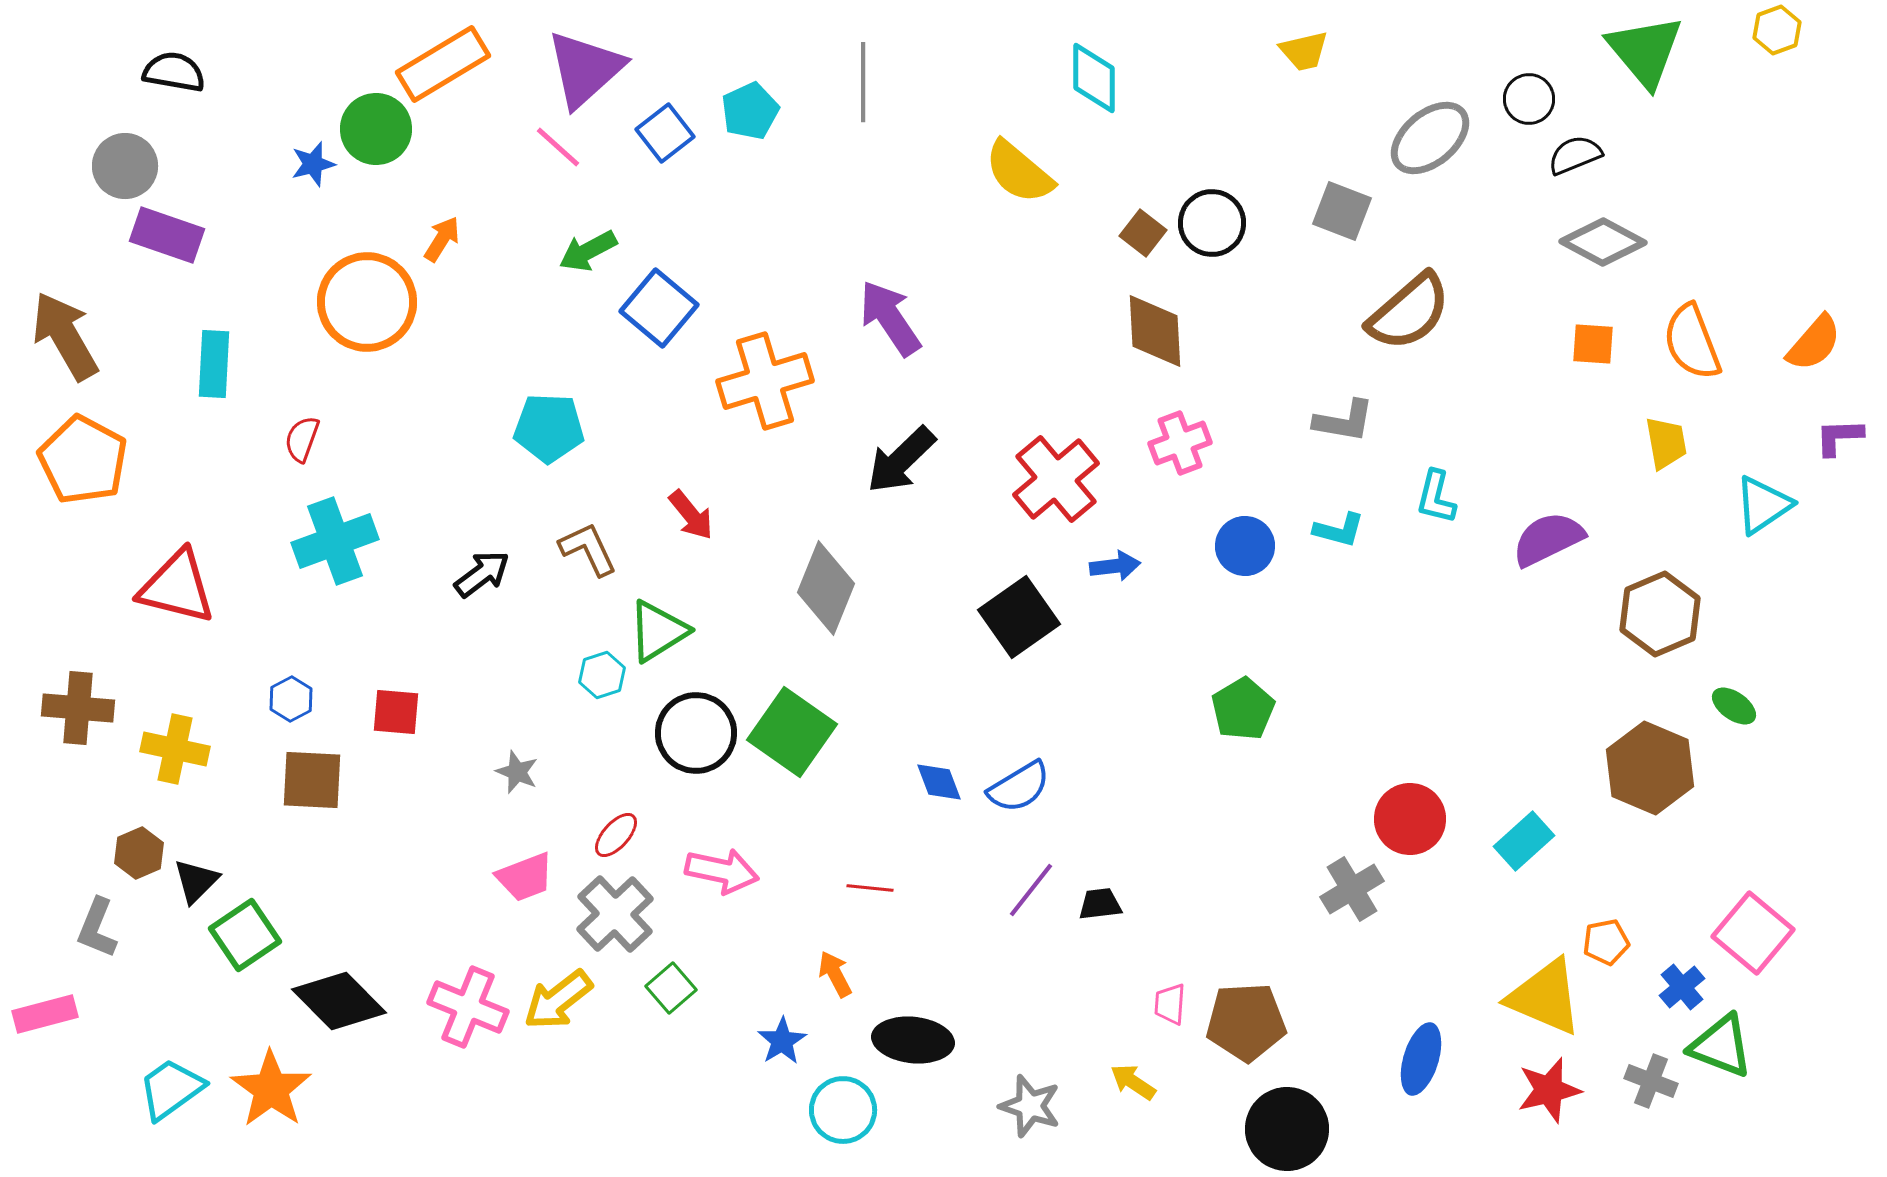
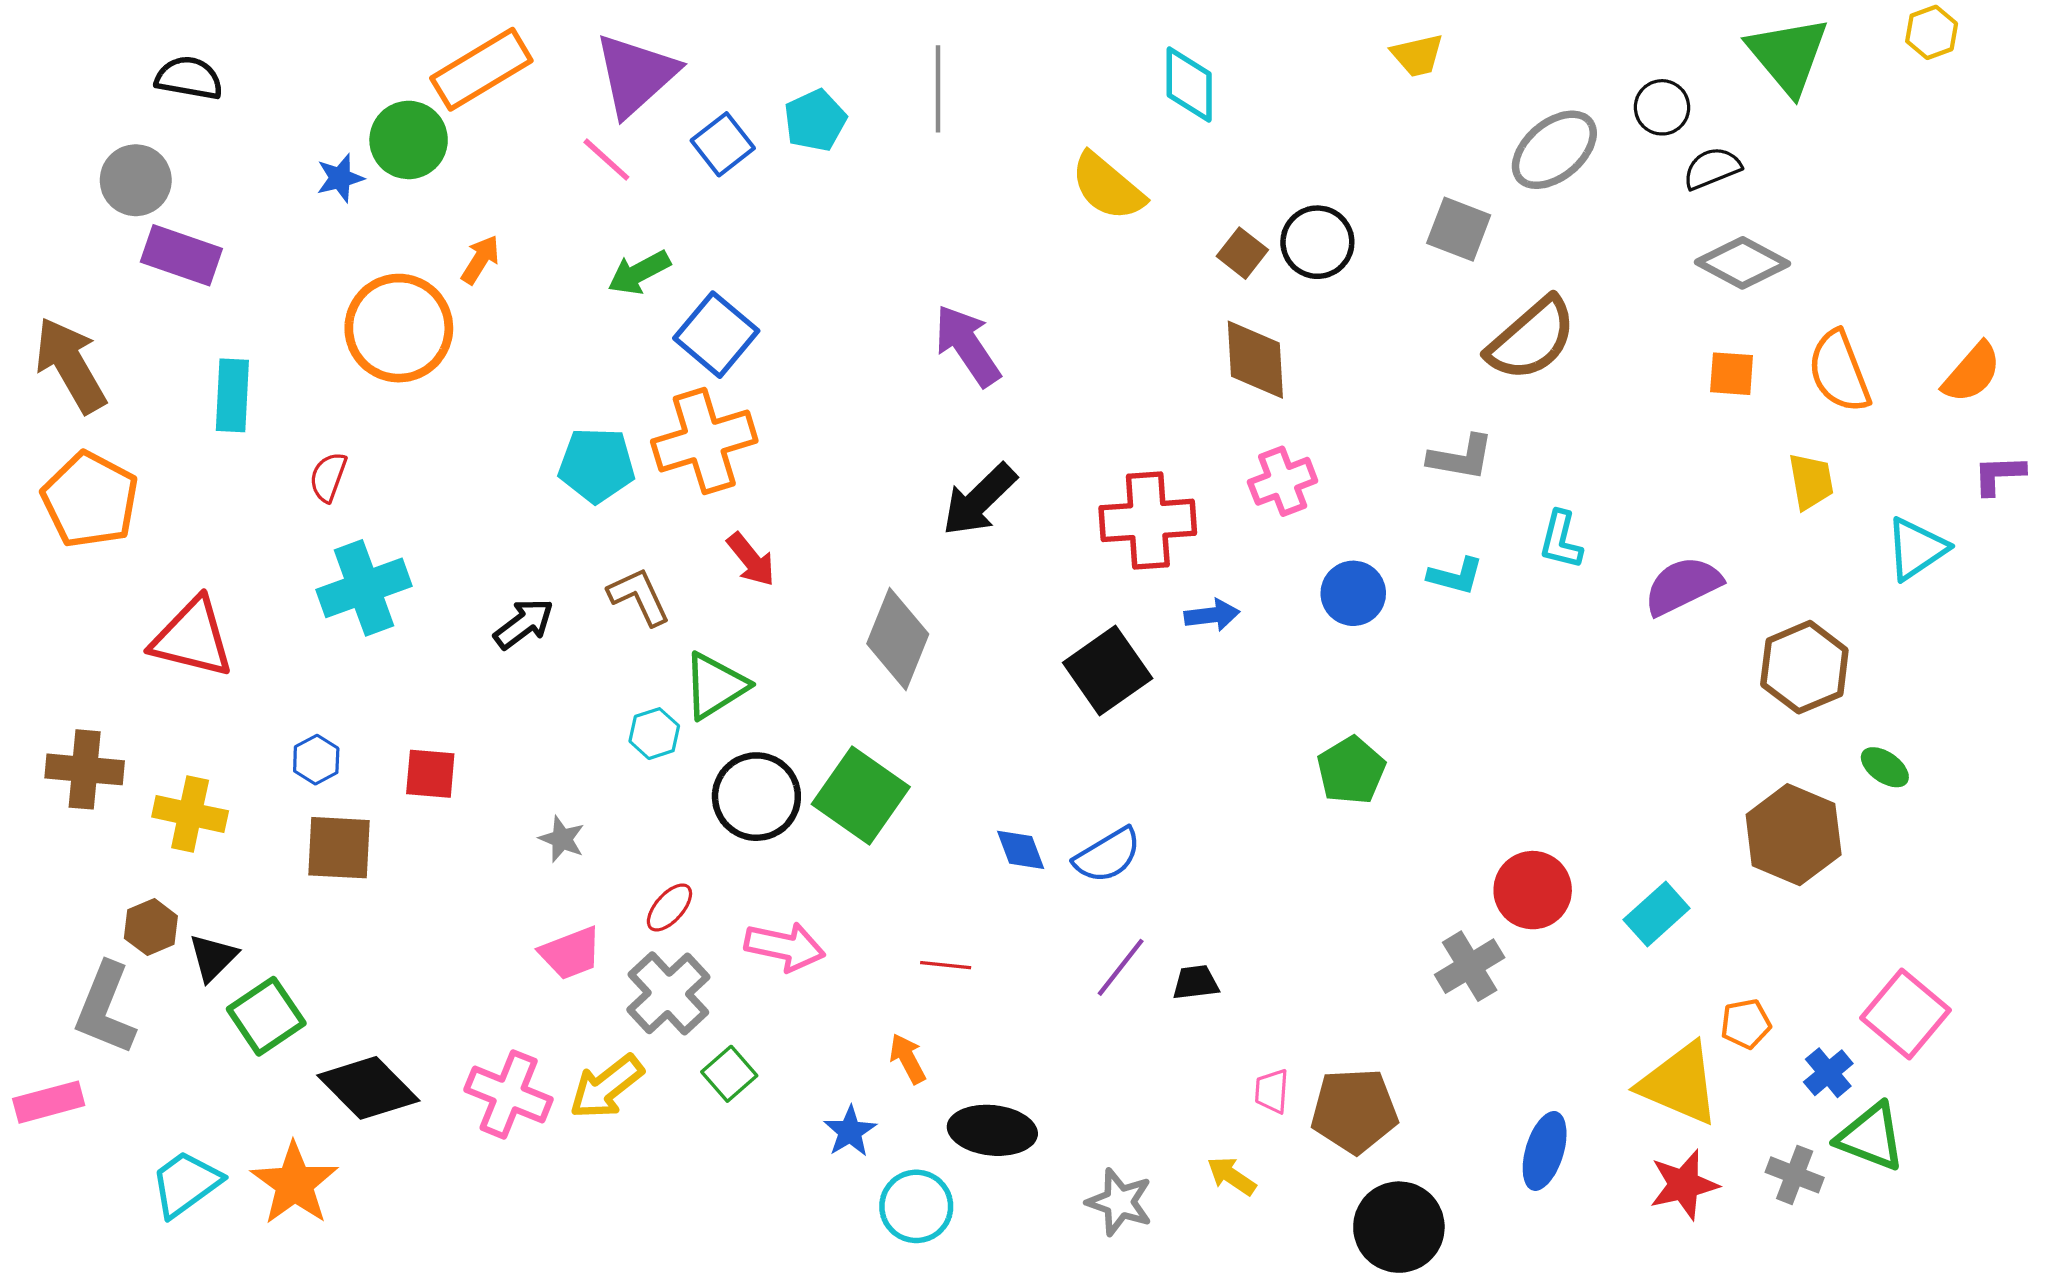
orange cross: (765, 381) -> (704, 441), moved
red cross: (1056, 479) -> (1148, 520), turned 36
gray L-shape: (97, 928) -> (105, 1009), size x1.4

